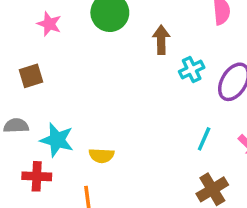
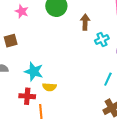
cyan star: (57, 140) -> (34, 71), moved
red cross: (37, 176) -> (27, 96), moved

